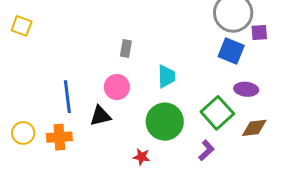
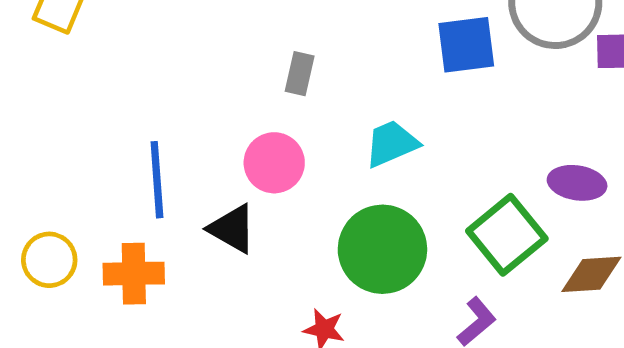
blue square: (231, 51) -> (466, 45), moved, turned -32
cyan trapezoid: (166, 76) -> (391, 144), turned -115
black triangle: (100, 116) -> (232, 229), turned 40

